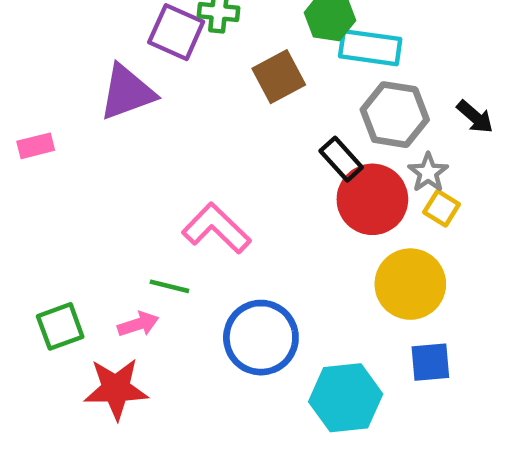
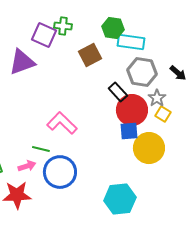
blue circle: (261, 338) -> (60, 172), moved
blue square: (430, 362) -> (129, 131), moved

